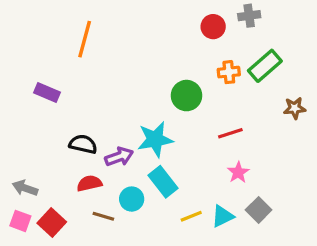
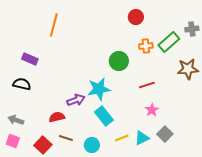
gray cross: (249, 16) -> (192, 29), moved
brown star: (295, 108) -> (188, 69), size x1.5
black semicircle: (83, 144) -> (22, 84), moved
cyan circle: (132, 199) -> (92, 145), moved
red square: (52, 223) -> (43, 145), moved

